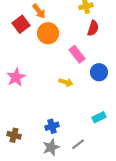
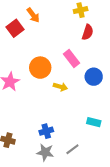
orange circle: (48, 33) -> (40, 68), moved
cyan rectangle: (99, 117) -> (94, 122), turned 40
gray star: (51, 147) -> (45, 152), turned 30

